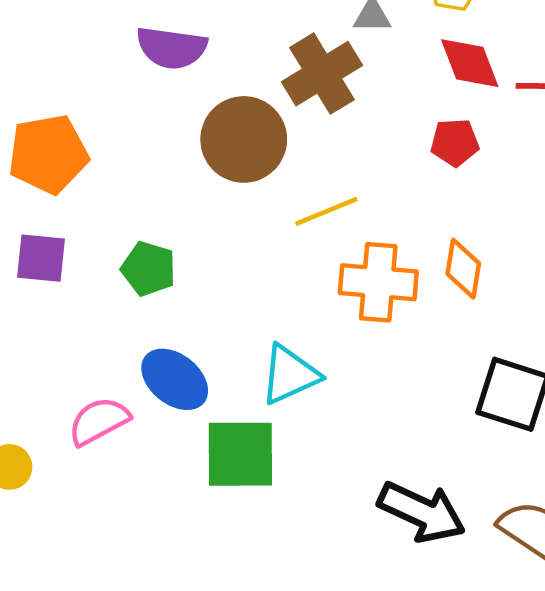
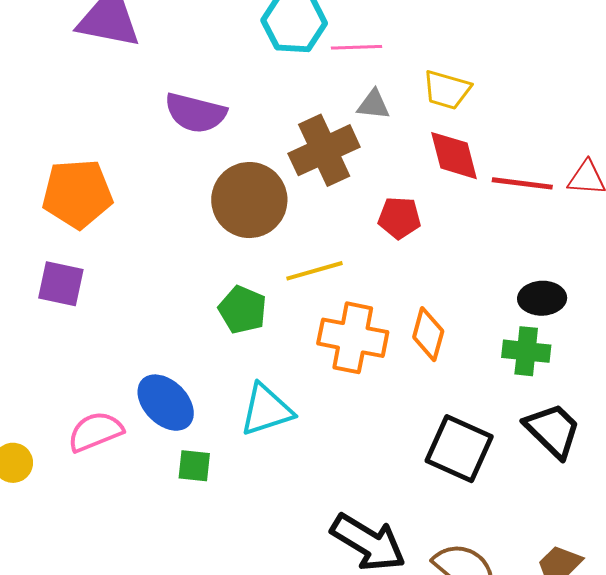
red pentagon: (455, 142) -> (399, 218), moved
green pentagon: (149, 269) -> (242, 310), moved
green square: (240, 454) -> (194, 466), moved, size x0.5

